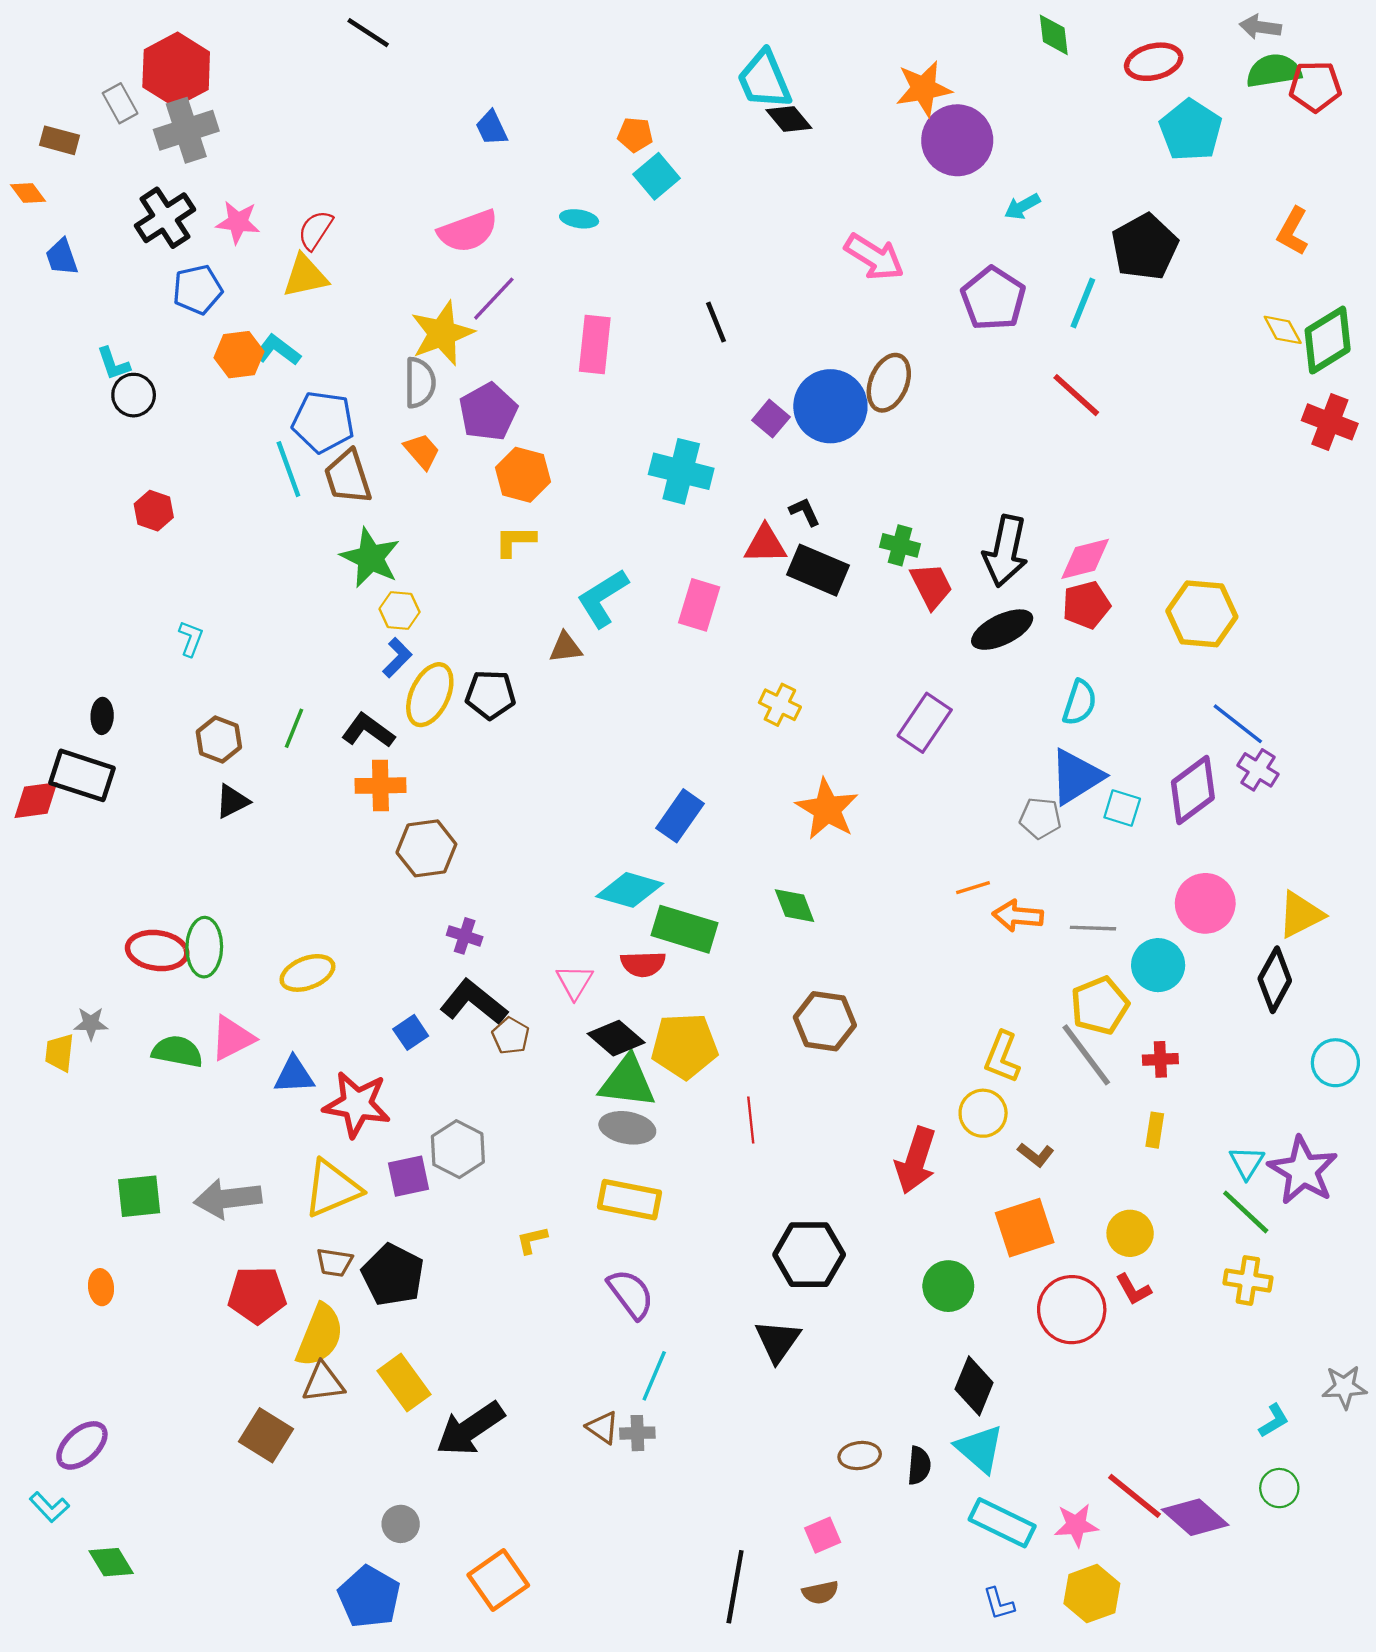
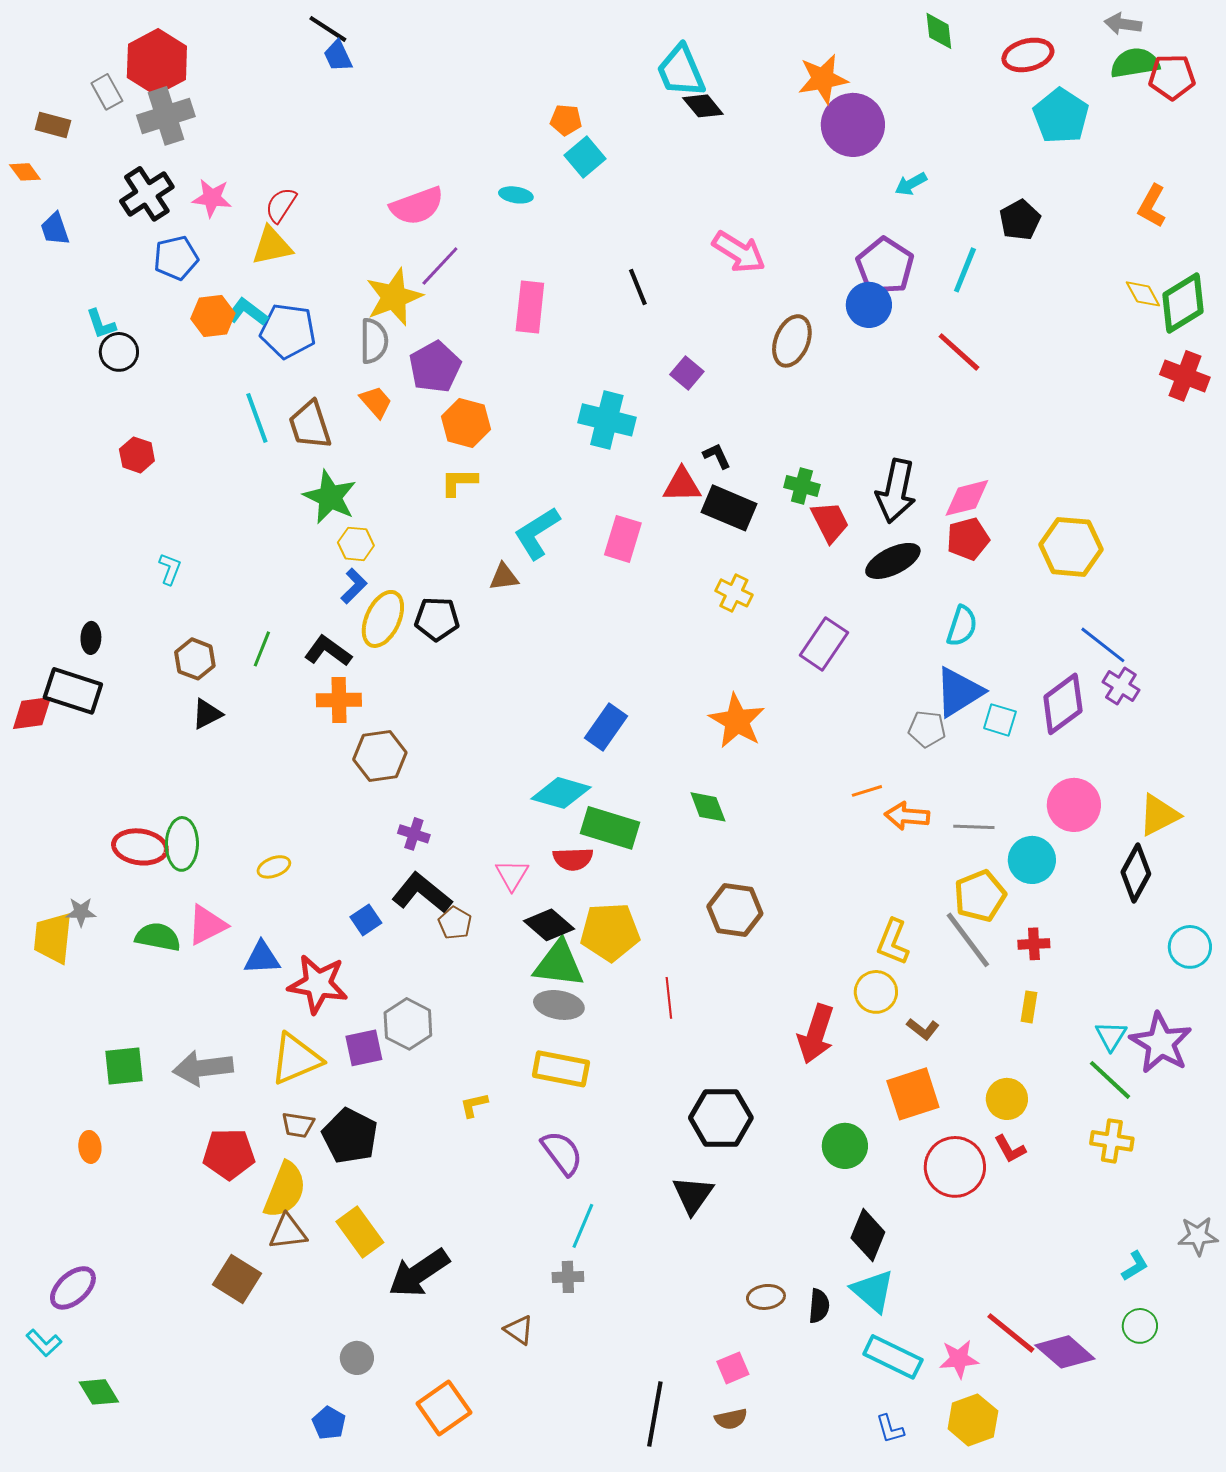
blue trapezoid: (492, 128) -> (338, 56), moved
black pentagon: (1145, 247) -> (1020, 220), size x0.7
pink arrow: (874, 257) -> (739, 252), moved
blue circle: (830, 406) -> (869, 305), moved, size x0.7
blue pentagon: (323, 422) -> (288, 331), moved
yellow cross: (780, 705) -> (734, 593), moved
yellow ellipse: (307, 973) -> (274, 867), size x0.7
yellow trapezoid: (59, 1053) -> (53, 938), size x1.5
brown triangle: (603, 1427) -> (519, 1330), moved
blue pentagon: (369, 1597) -> (329, 1423), size x0.6

